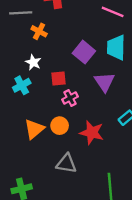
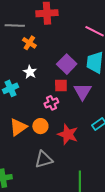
white star: (33, 62) -> (30, 72), moved
red square: (59, 78) -> (61, 86), moved
gray triangle: (66, 164) -> (44, 159), turned -30

